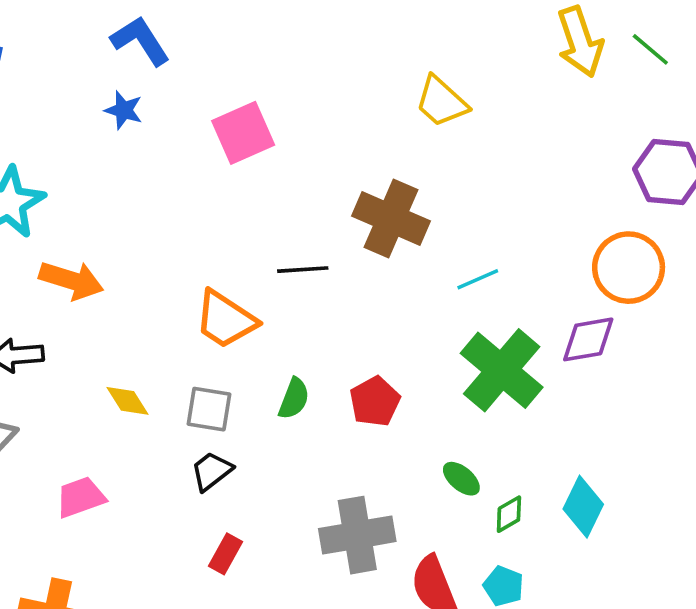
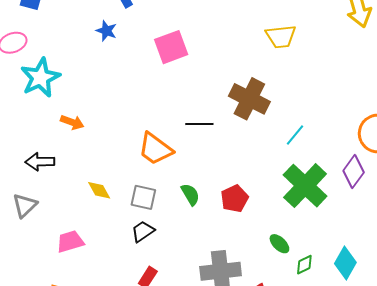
yellow trapezoid: (441, 102) -> (281, 36), turned -52
cyan line: (478, 279) -> (295, 135), turned -30
orange arrow: (71, 280) -> (72, 122), size x0.7
purple diamond: (588, 339) -> (354, 172), turned -48
green semicircle: (294, 399) -> (190, 194), turned -55

